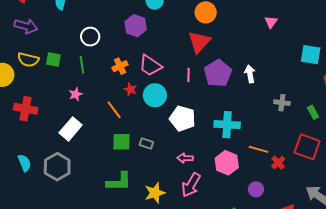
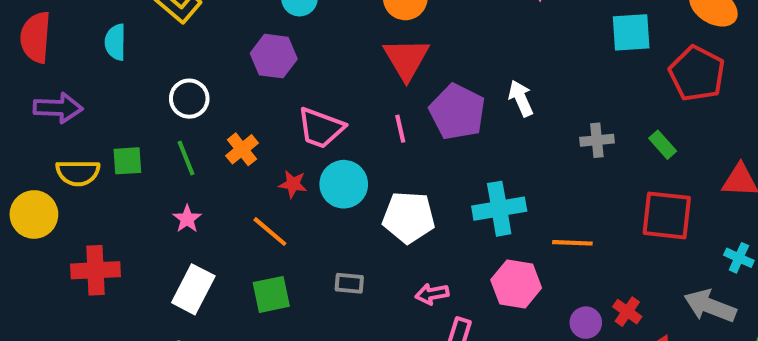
orange cross: (120, 66) -> (242, 149), moved
green square: (121, 142) -> (271, 294), moved
red cross: (278, 163) -> (627, 312), moved

